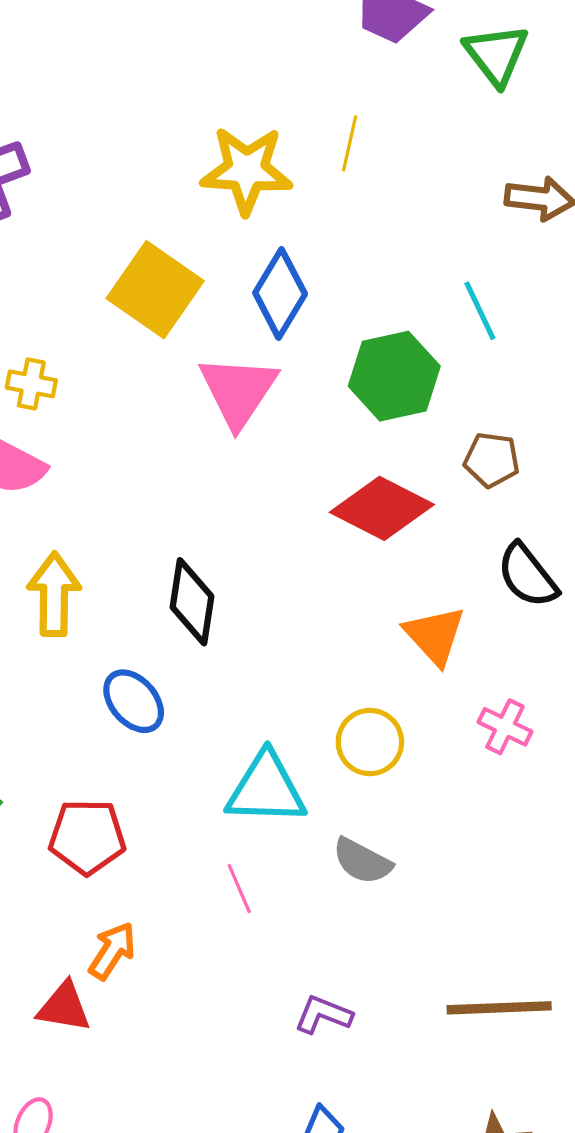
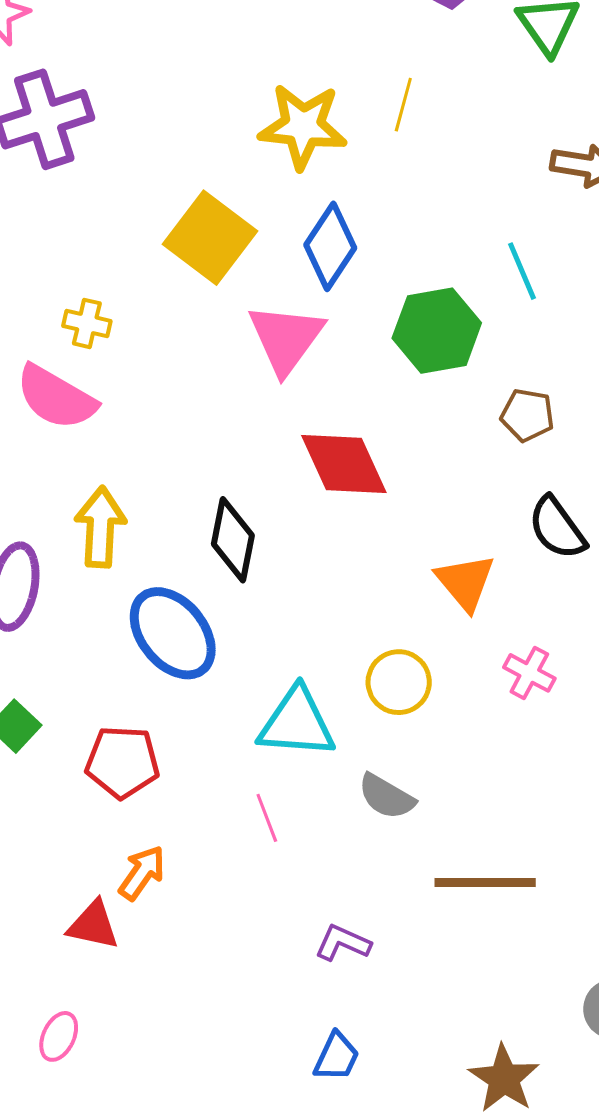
red diamond: (382, 508) -> (344, 464), moved, turned 36
blue ellipse: (134, 701) -> (173, 633), size x1.5
brown line: (499, 1008) -> (485, 882), moved

